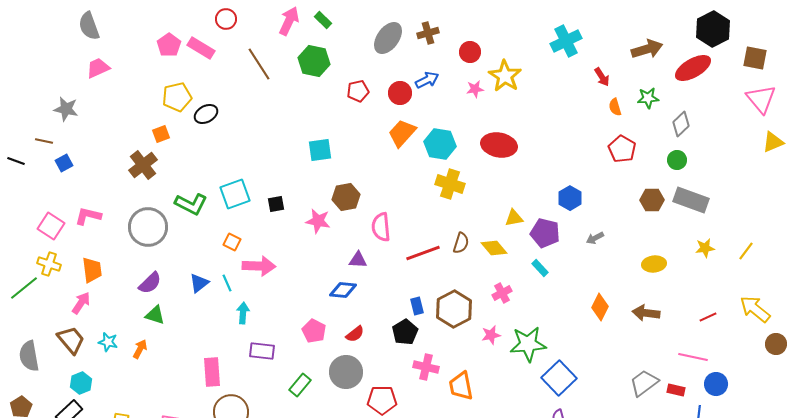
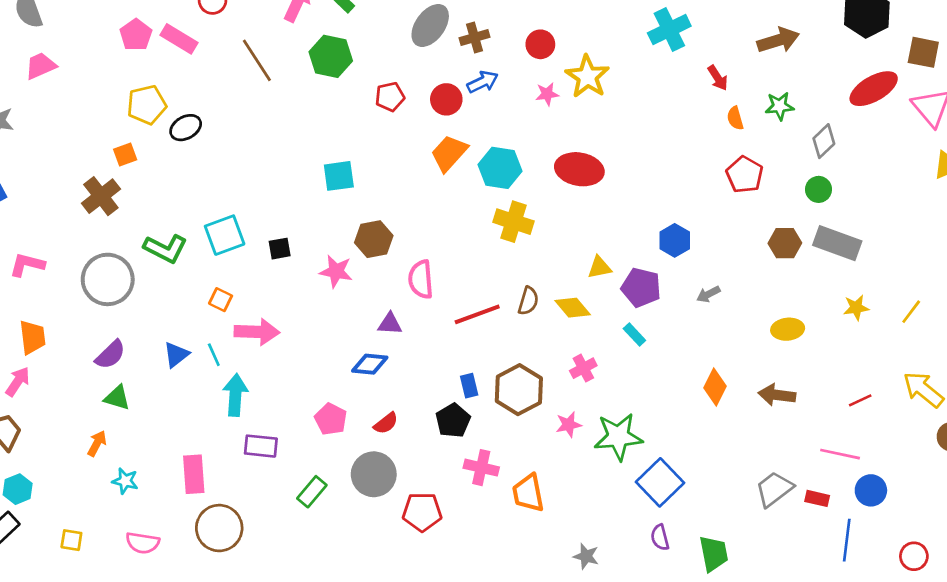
brown cross: (428, 33) -> (475, 38), moved
red ellipse: (693, 68) -> (874, 89), moved
cyan arrow: (243, 313) -> (235, 395), size x1.4
cyan star: (108, 342) -> (125, 481), moved

